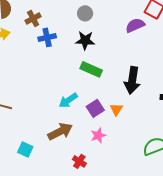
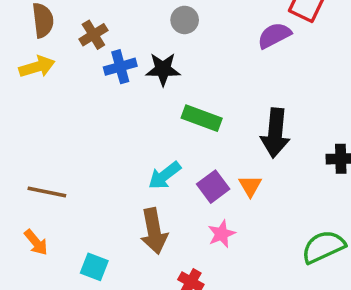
black star: (85, 40) -> (163, 69), moved
brown arrow: (60, 131) -> (154, 231), turned 110

